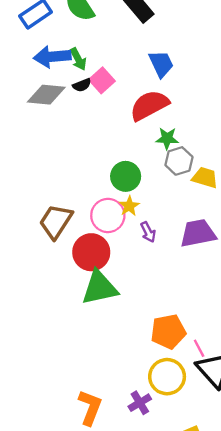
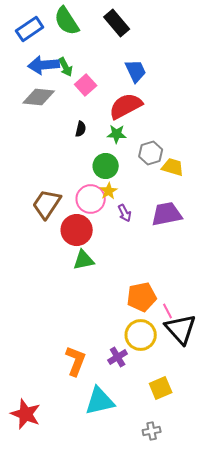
black semicircle: (82, 85) -> (81, 129), moved, turned -56
green star: (167, 138) -> (117, 134), moved
green triangle: (100, 288) -> (84, 260), size x0.7

